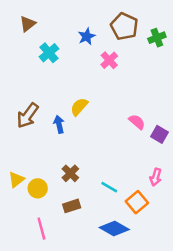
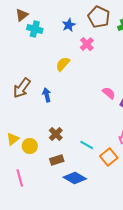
cyan cross: (49, 53) -> (35, 29), moved, turned -35
yellow semicircle: (79, 107) -> (63, 64), moved
pink line: (41, 229) -> (20, 178), moved
blue diamond: (114, 229) -> (75, 178), moved

